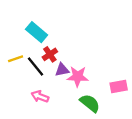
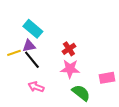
red cross: (50, 54) -> (69, 49), moved
purple triangle: (62, 70) -> (29, 46), moved

